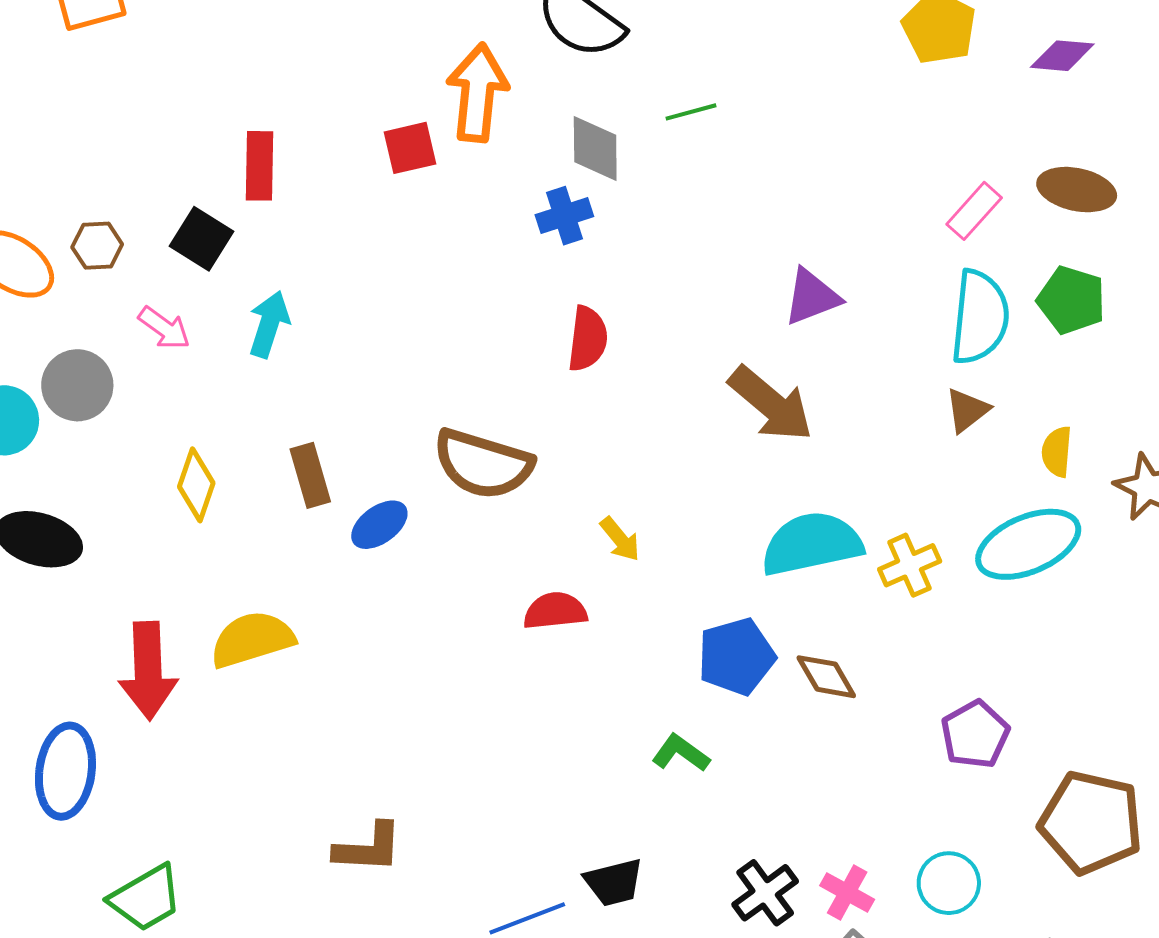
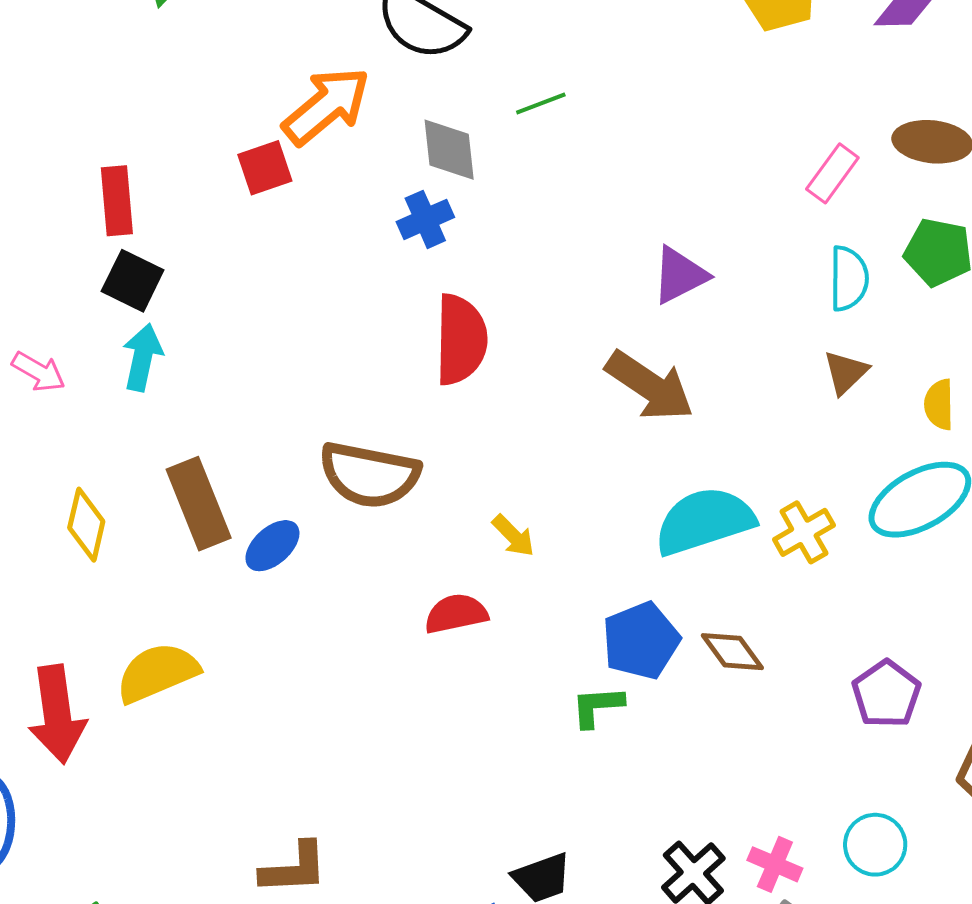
orange arrow: (477, 93) -> (326, 106), turned 50
black square: (201, 239) -> (133, 281), moved
cyan semicircle: (980, 317) -> (849, 278), size x0.7
red semicircle: (588, 339) -> (461, 340), size x1.4
brown rectangle: (310, 475) -> (199, 504), size x1.4
green L-shape: (681, 753) -> (597, 706), moved, turned -34

